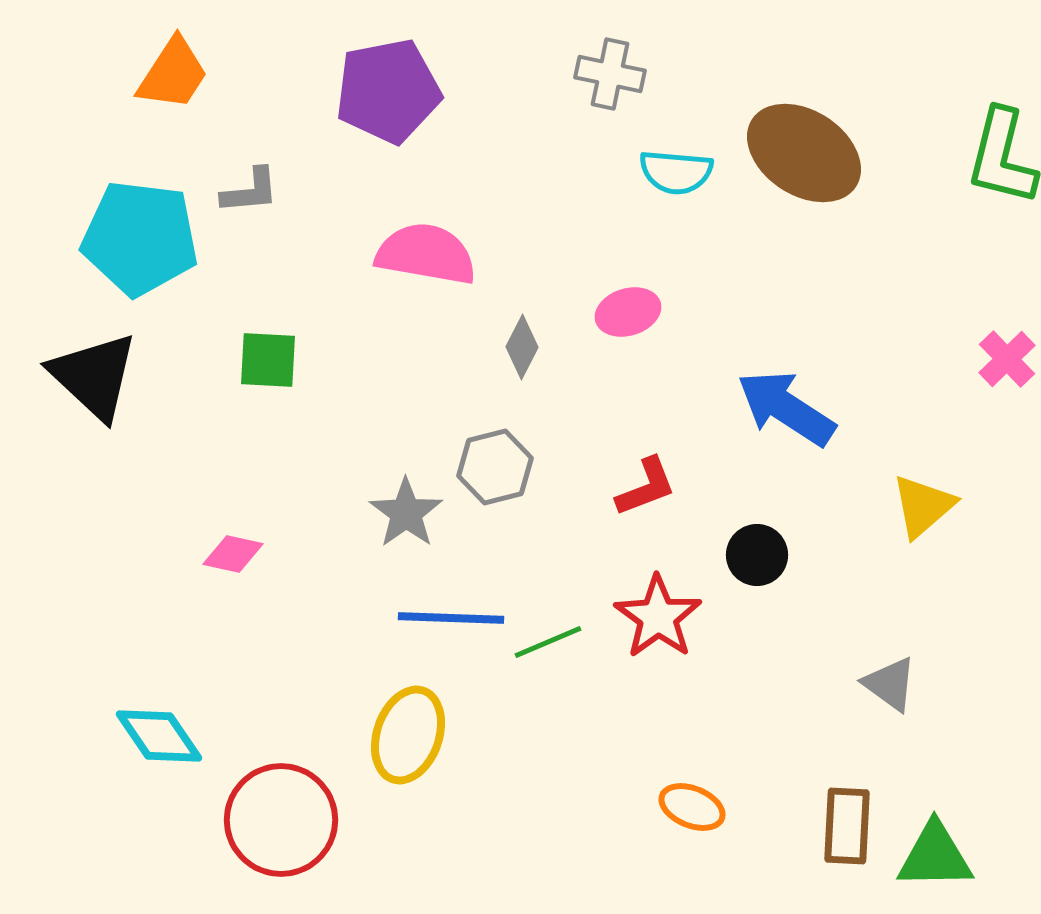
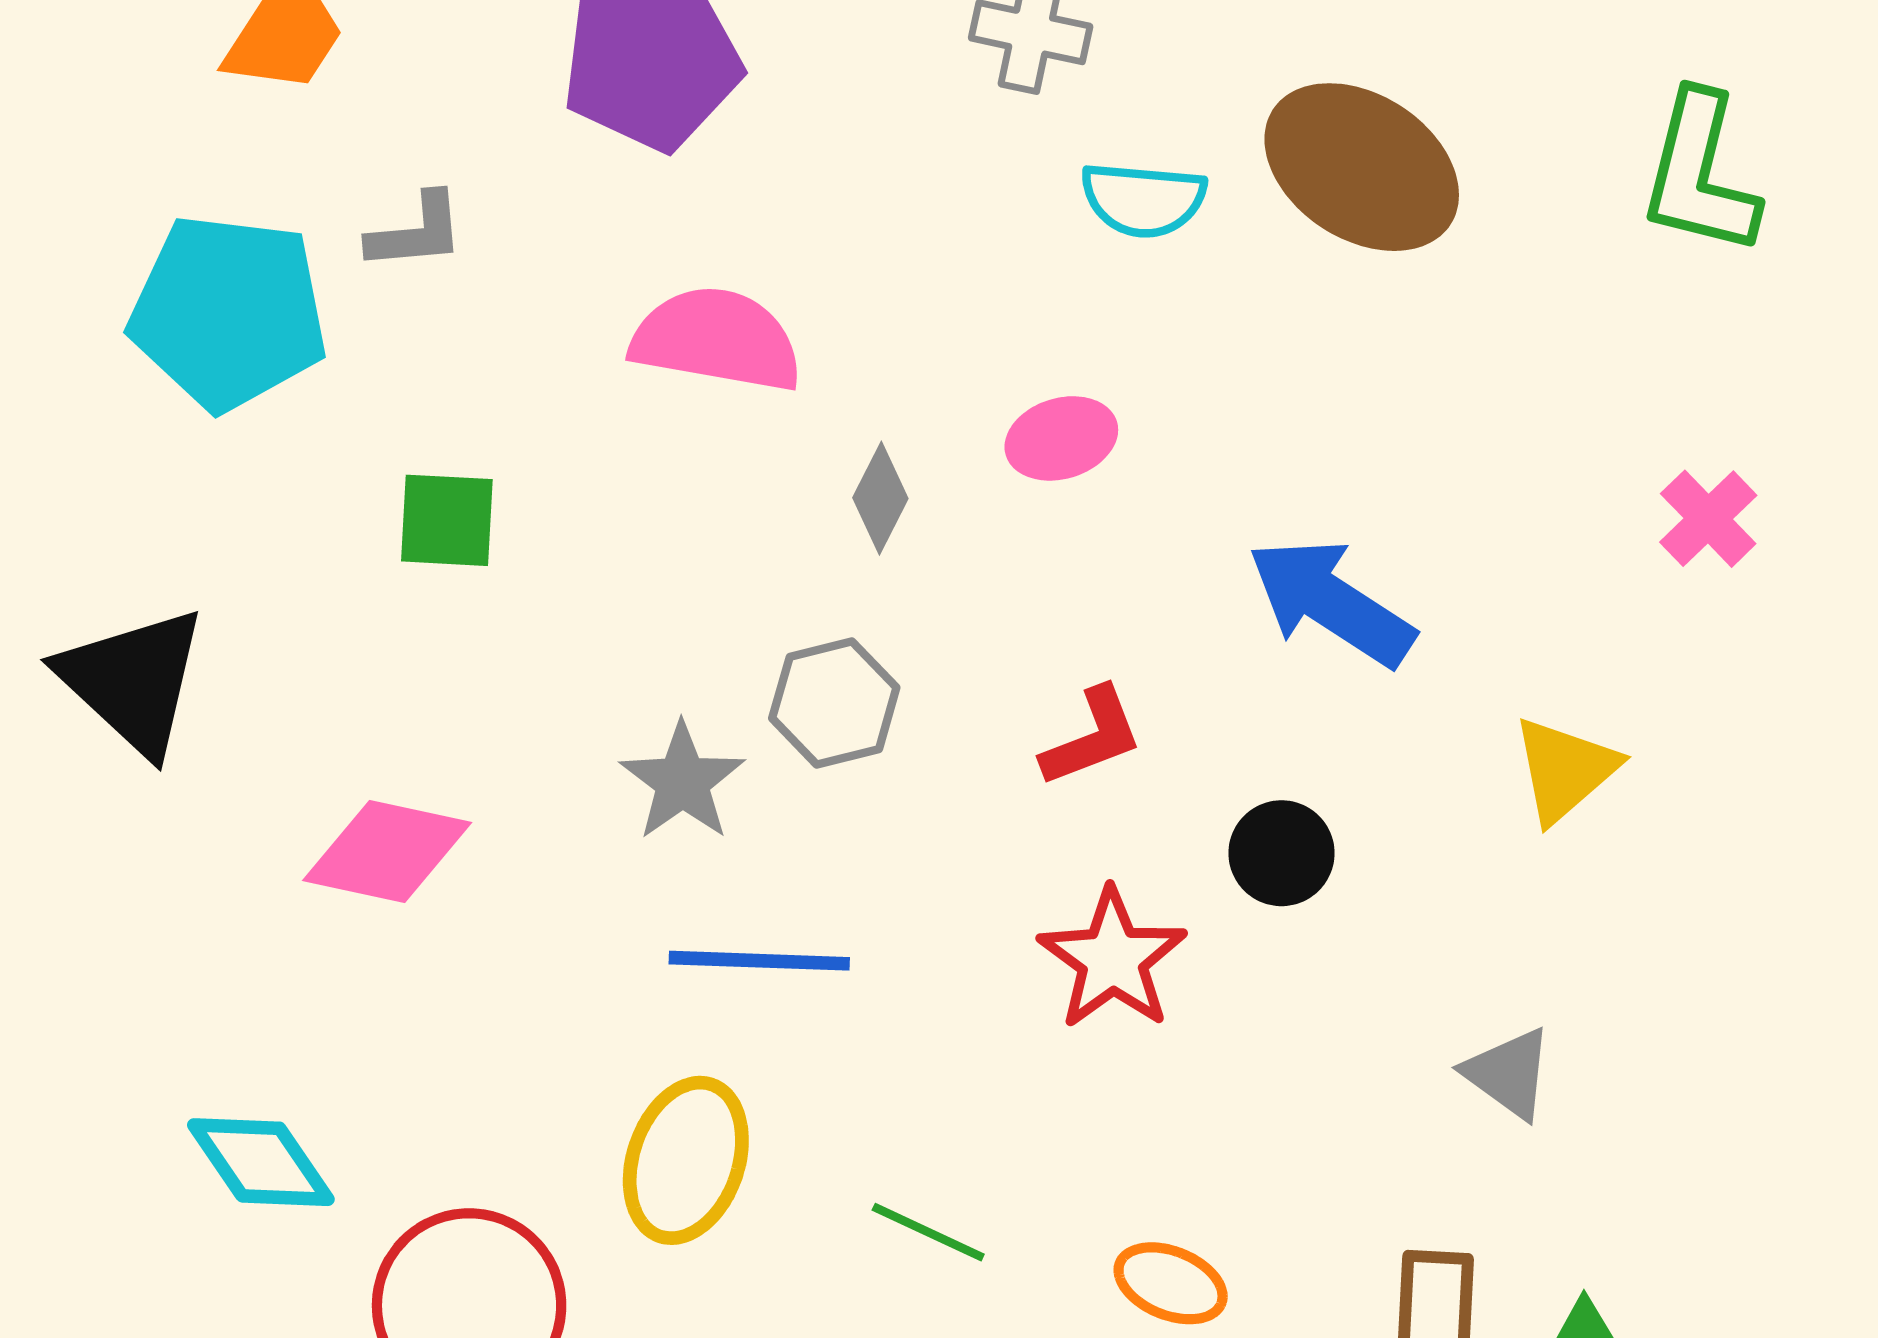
black triangle: (94, 376) -> (133, 681), moved
pink diamond: (233, 554) -> (387, 851), size x1.6
green line: (548, 642) -> (928, 1232), moved, turned 48

